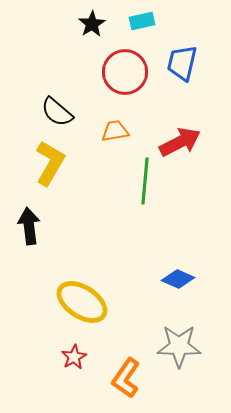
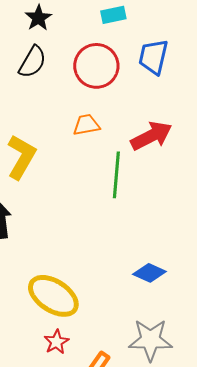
black star: (92, 24) -> (38, 18), moved
black semicircle: (57, 112) -> (32, 62), moved, turned -100
red star: (74, 357) -> (56, 342), moved

